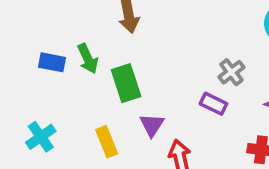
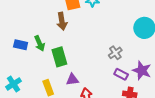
purple rectangle: (213, 104) -> (121, 74), moved
purple triangle: (152, 125) -> (72, 79), turned 48

